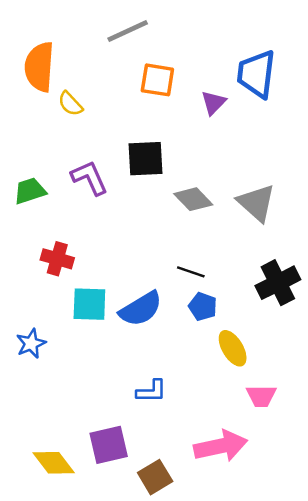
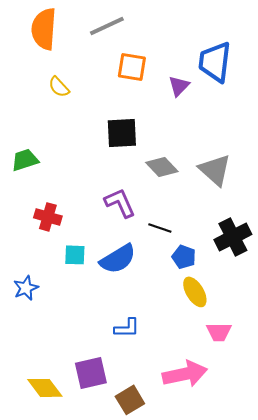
orange semicircle: (39, 67) -> (44, 29), moved
purple L-shape: (89, 178) -> (120, 203), moved
cyan square: (89, 304) -> (75, 255), size x0.7
blue pentagon: (203, 307) -> (184, 257), moved

